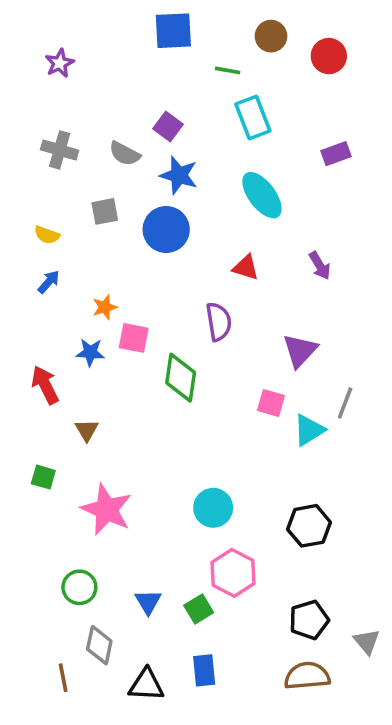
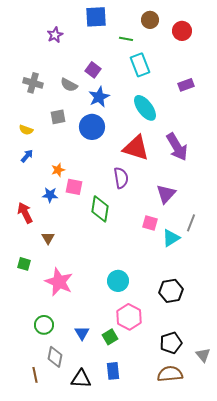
purple star: (60, 63) -> (55, 35), moved
blue star: (179, 175) -> (99, 97), turned 30
purple arrow: (320, 266) -> (177, 147), size x1.8
red triangle: (246, 267) -> (136, 148), size x1.8

